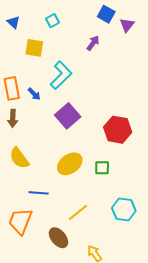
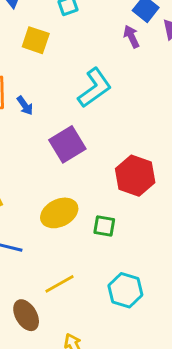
purple arrow: (93, 43) -> (131, 37), moved, turned -70
cyan L-shape: (61, 75) -> (95, 88), moved

